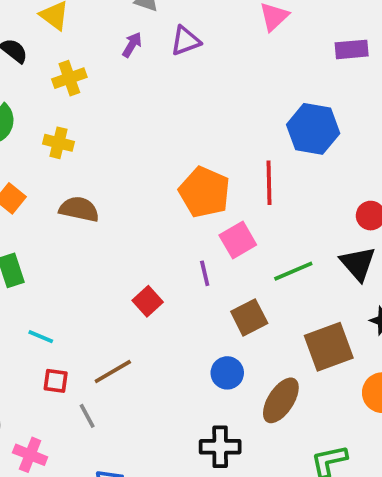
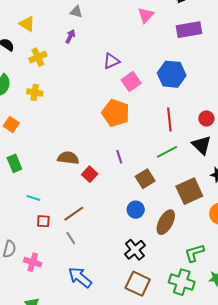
purple triangle: (185, 41) -> (111, 61), moved
purple rectangle: (352, 49) -> (189, 30), size x1.4
red line: (269, 183) -> (169, 120), moved
brown semicircle: (79, 209) -> (68, 158), moved
pink square: (238, 240) -> (131, 82), moved
gray line: (87, 416) -> (71, 238), moved
black cross: (220, 447) -> (135, 250), turned -35

